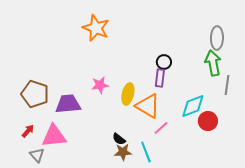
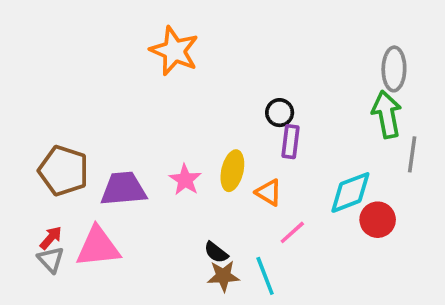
black circle: (164, 62) -> (280, 113), moved
pink star: (100, 85) -> (185, 180), moved, turned -30
orange triangle: (148, 106) -> (269, 192), size x0.6
gray triangle: (37, 155) -> (51, 260), moved

